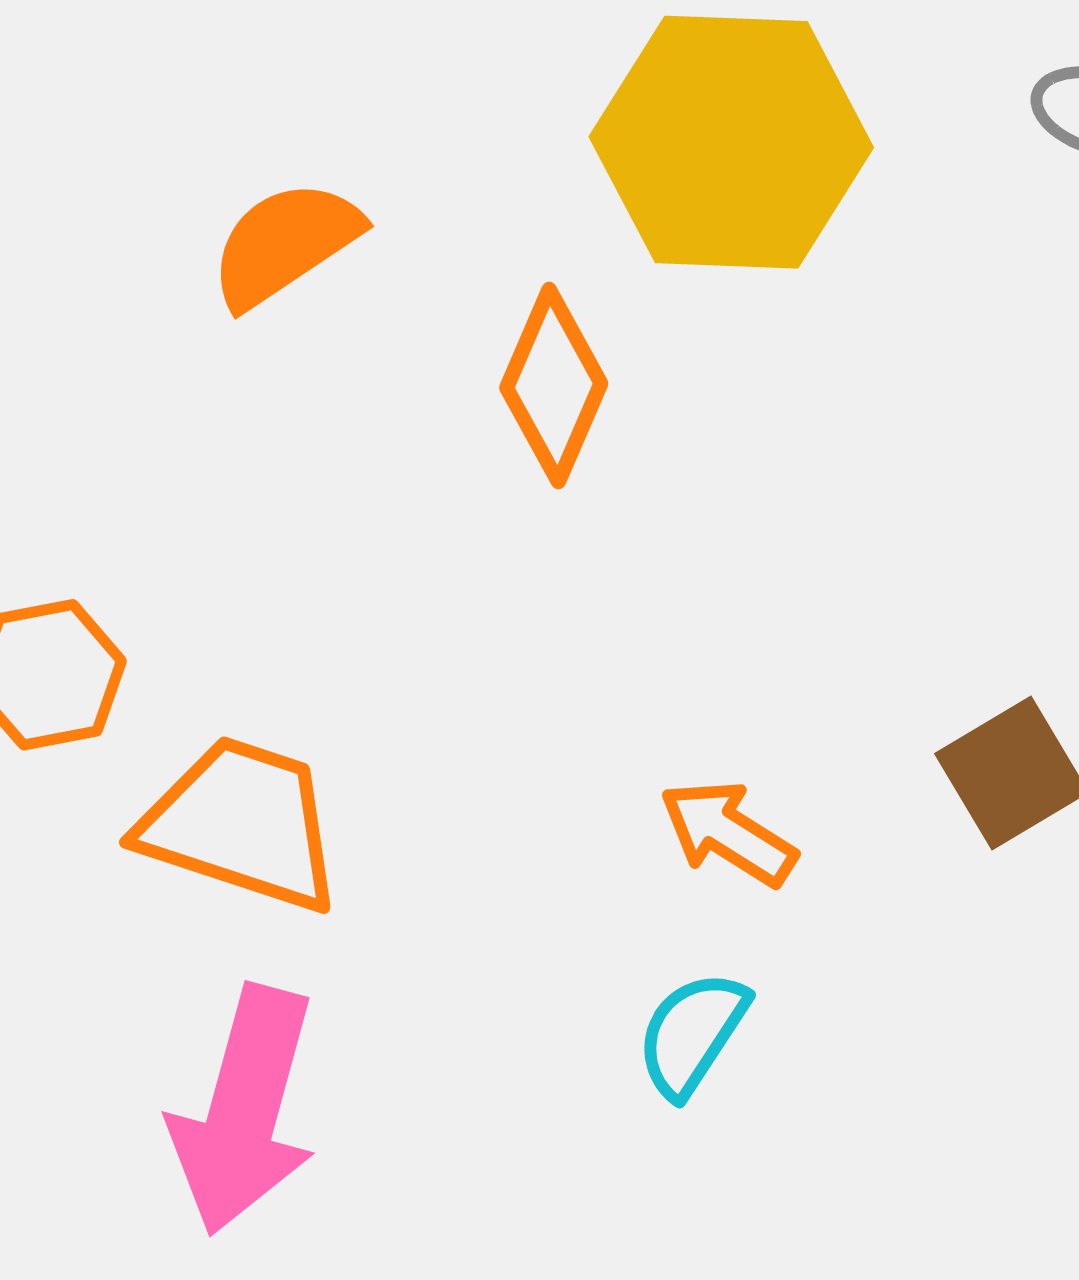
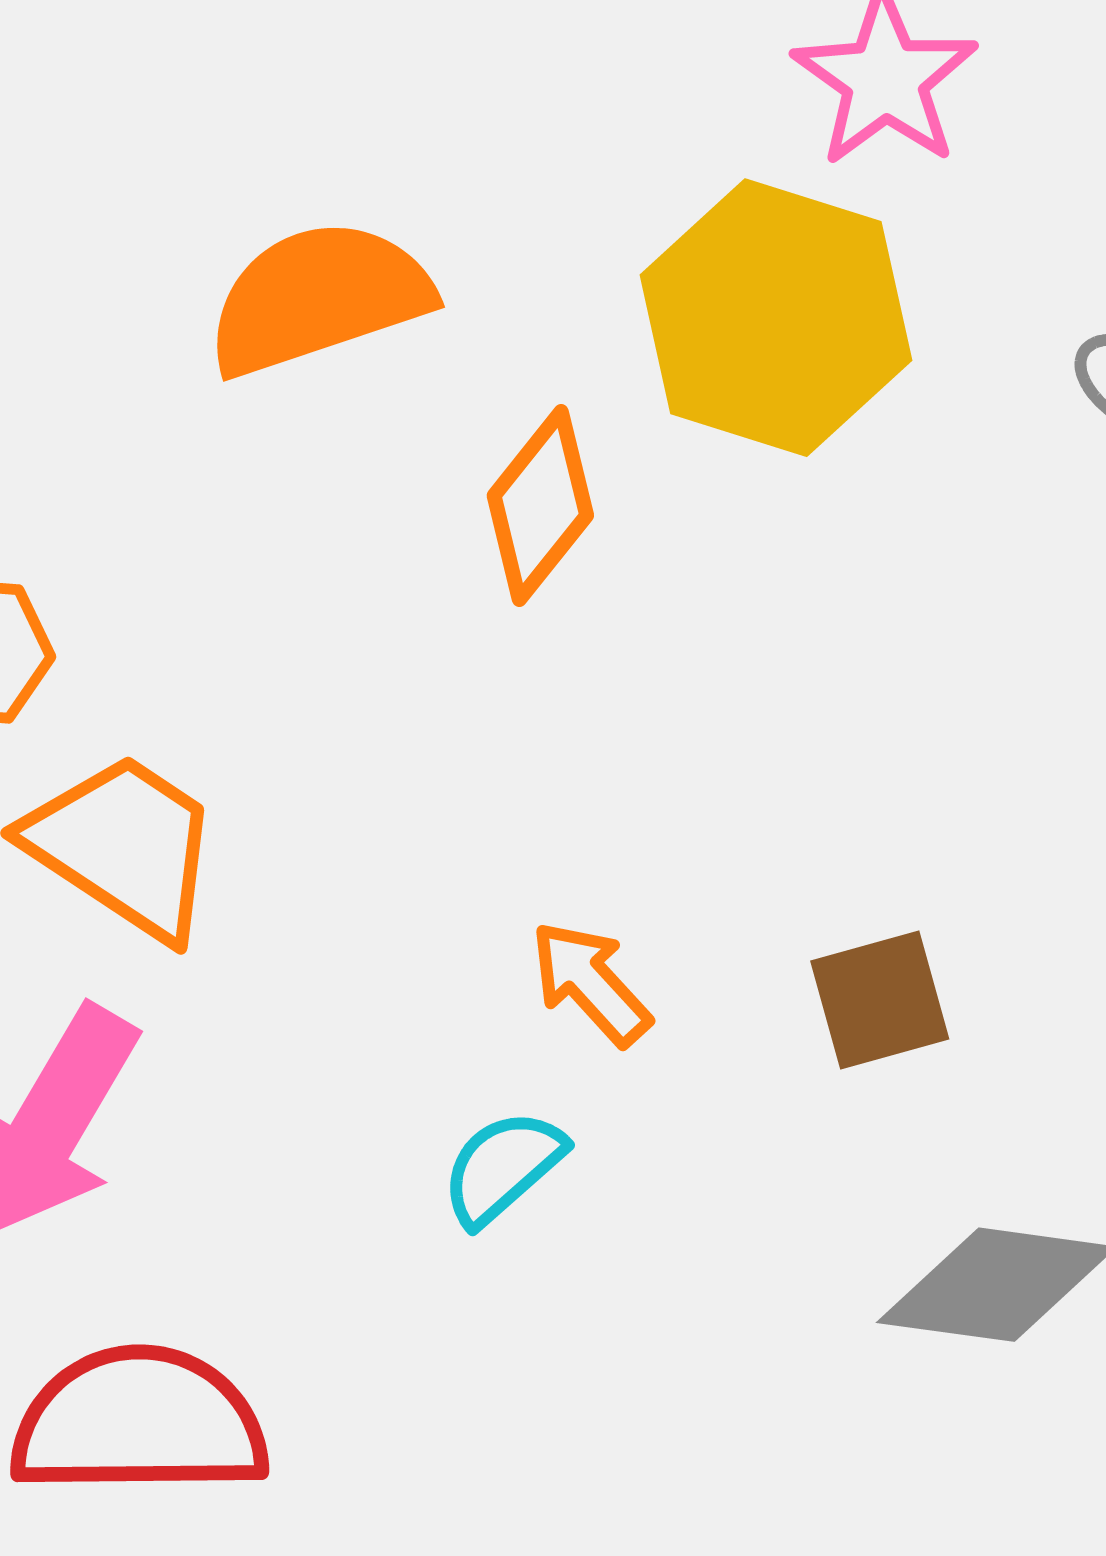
orange semicircle: (285, 244) -> (319, 298), size x1.4

